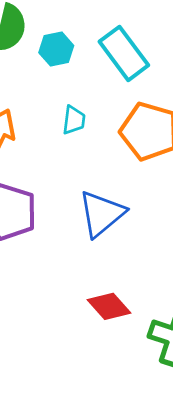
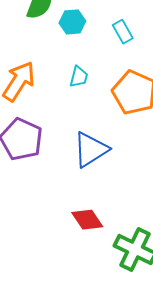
cyan rectangle: (124, 53) -> (123, 32), size x0.6

